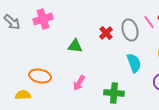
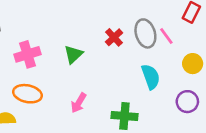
pink cross: (43, 19) -> (28, 54), moved
pink line: (149, 22) -> (166, 36), moved
green triangle: (75, 46) -> (73, 54), turned -49

